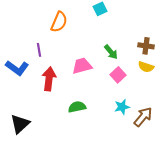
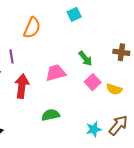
yellow semicircle: (146, 67) -> (114, 89), moved
cyan star: (122, 107) -> (94, 129), moved

